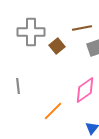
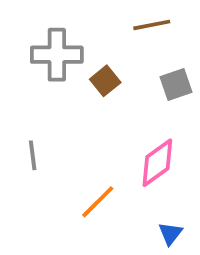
brown line: (82, 28) -> (152, 25), moved

